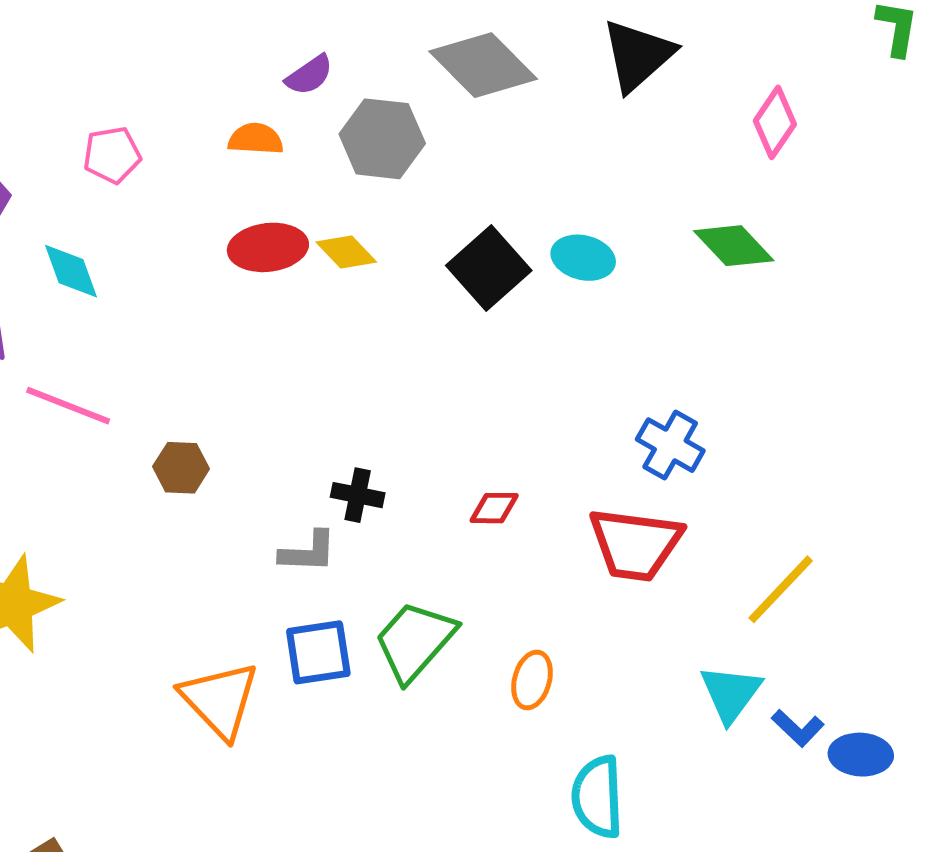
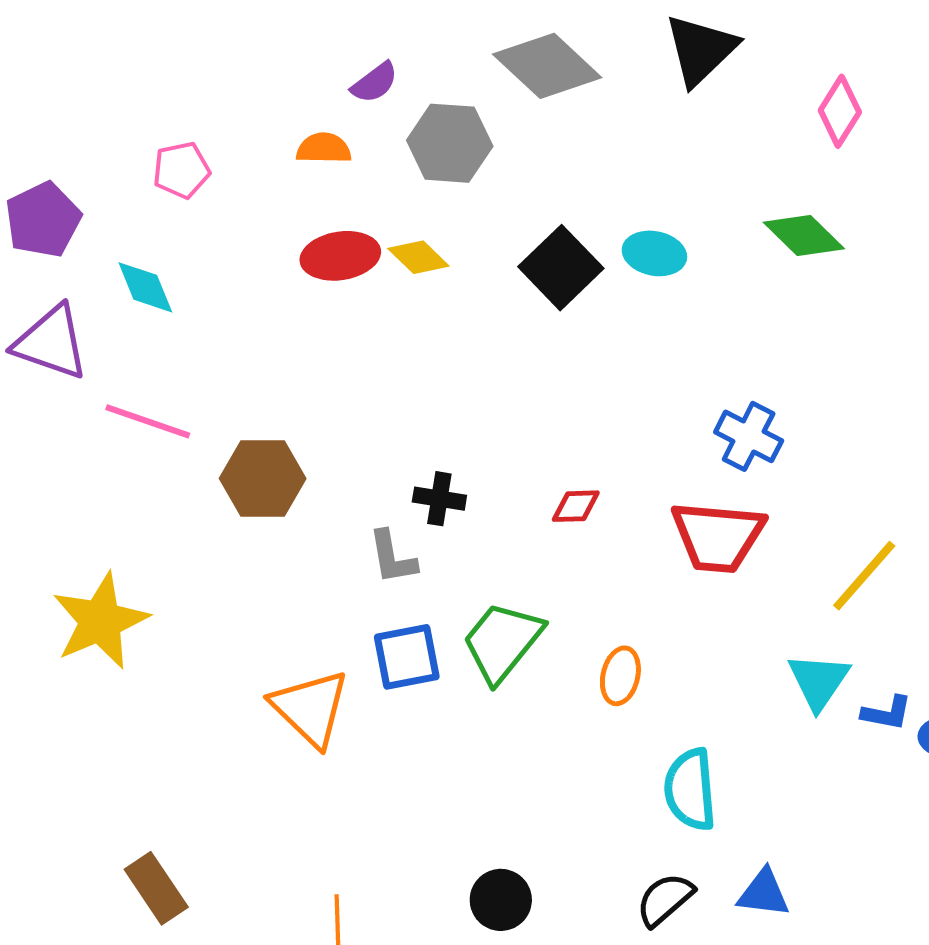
brown hexagon: (181, 468) -> (263, 479), size x1.5
gray L-shape: (308, 552) -> (392, 557), turned 80
blue L-shape: (798, 728) -> (887, 713), turned -30

